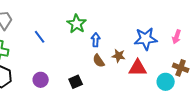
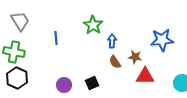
blue line: (40, 37) -> (56, 38), turned 32
red triangle: (138, 68) -> (145, 76), moved
purple circle: (41, 80) -> (64, 85), moved

